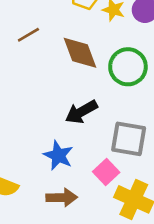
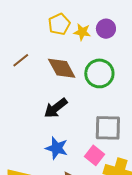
black arrow: (81, 112) -> (56, 108), moved

